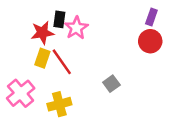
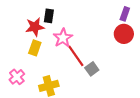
pink star: (76, 28) -> (63, 38), moved
red line: (62, 62) -> (76, 56), moved
pink cross: (21, 93) -> (17, 77), size x0.7

